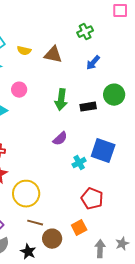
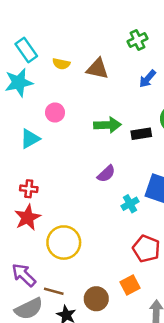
green arrow: (61, 100) -> (108, 125), turned -100
brown line: (35, 223) -> (54, 291), moved

